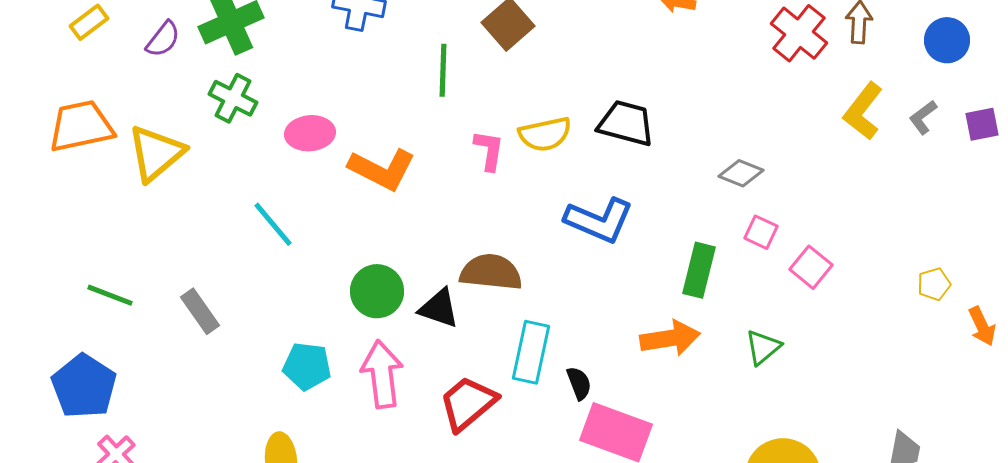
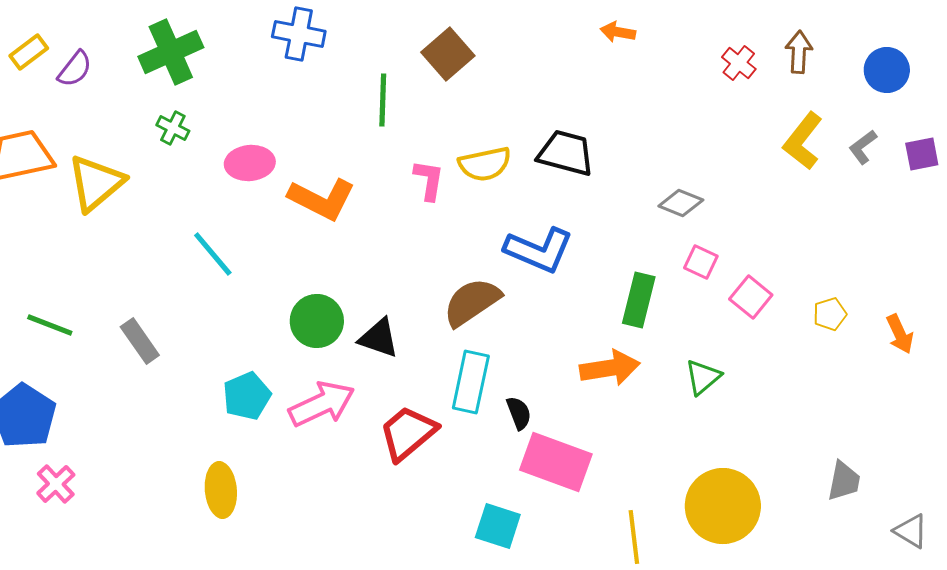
red cross: (799, 33) -> (739, 63), size x0.6
purple semicircle: (163, 39) -> (75, 69), moved
green cross: (233, 98) -> (173, 128), size x0.7
brown semicircle: (491, 272) -> (472, 302), moved, turned -40
yellow pentagon: (934, 284) -> (830, 314), moved
orange arrow: (982, 326) -> (900, 334), moved
cyan pentagon: (307, 366) -> (247, 396), turned -30
pink arrow: (382, 374) -> (322, 404), turned 72

